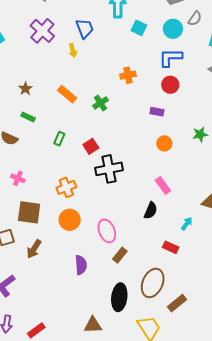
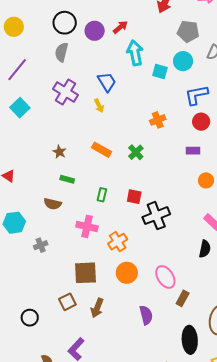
cyan circle: (173, 29) -> (183, 61), moved
red square: (91, 146) -> (134, 197), turned -35
pink cross: (18, 178) -> (87, 226), moved, size x1.5

